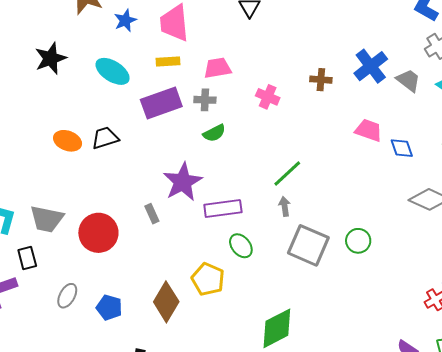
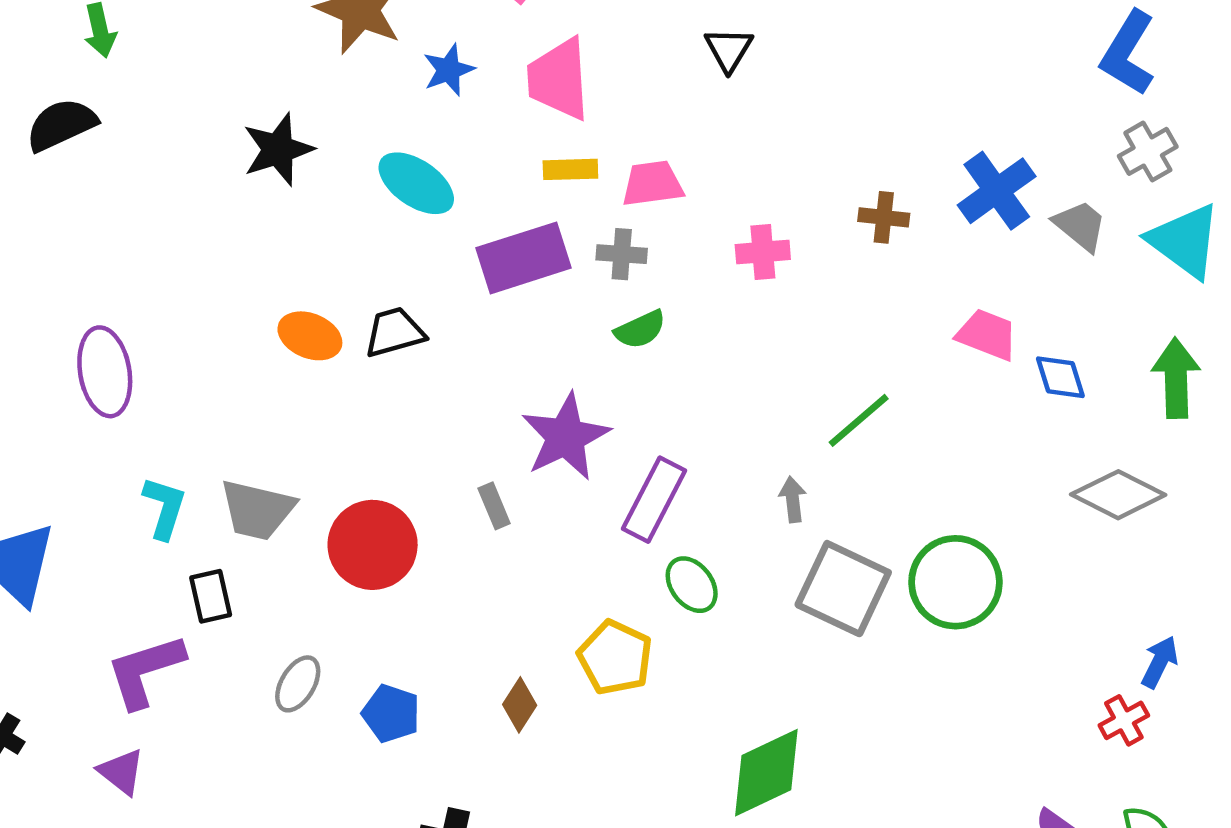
yellow rectangle: (168, 61) -> (570, 169), moved
pink cross: (268, 97) -> (763, 252), turned -30
green line: (287, 173) -> (859, 420), moved
purple rectangle: (223, 209) -> (654, 500), turned -57
green circle: (358, 241) -> (955, 582), size x1.6
brown diamond: (166, 302) -> (520, 705), size x0.6

